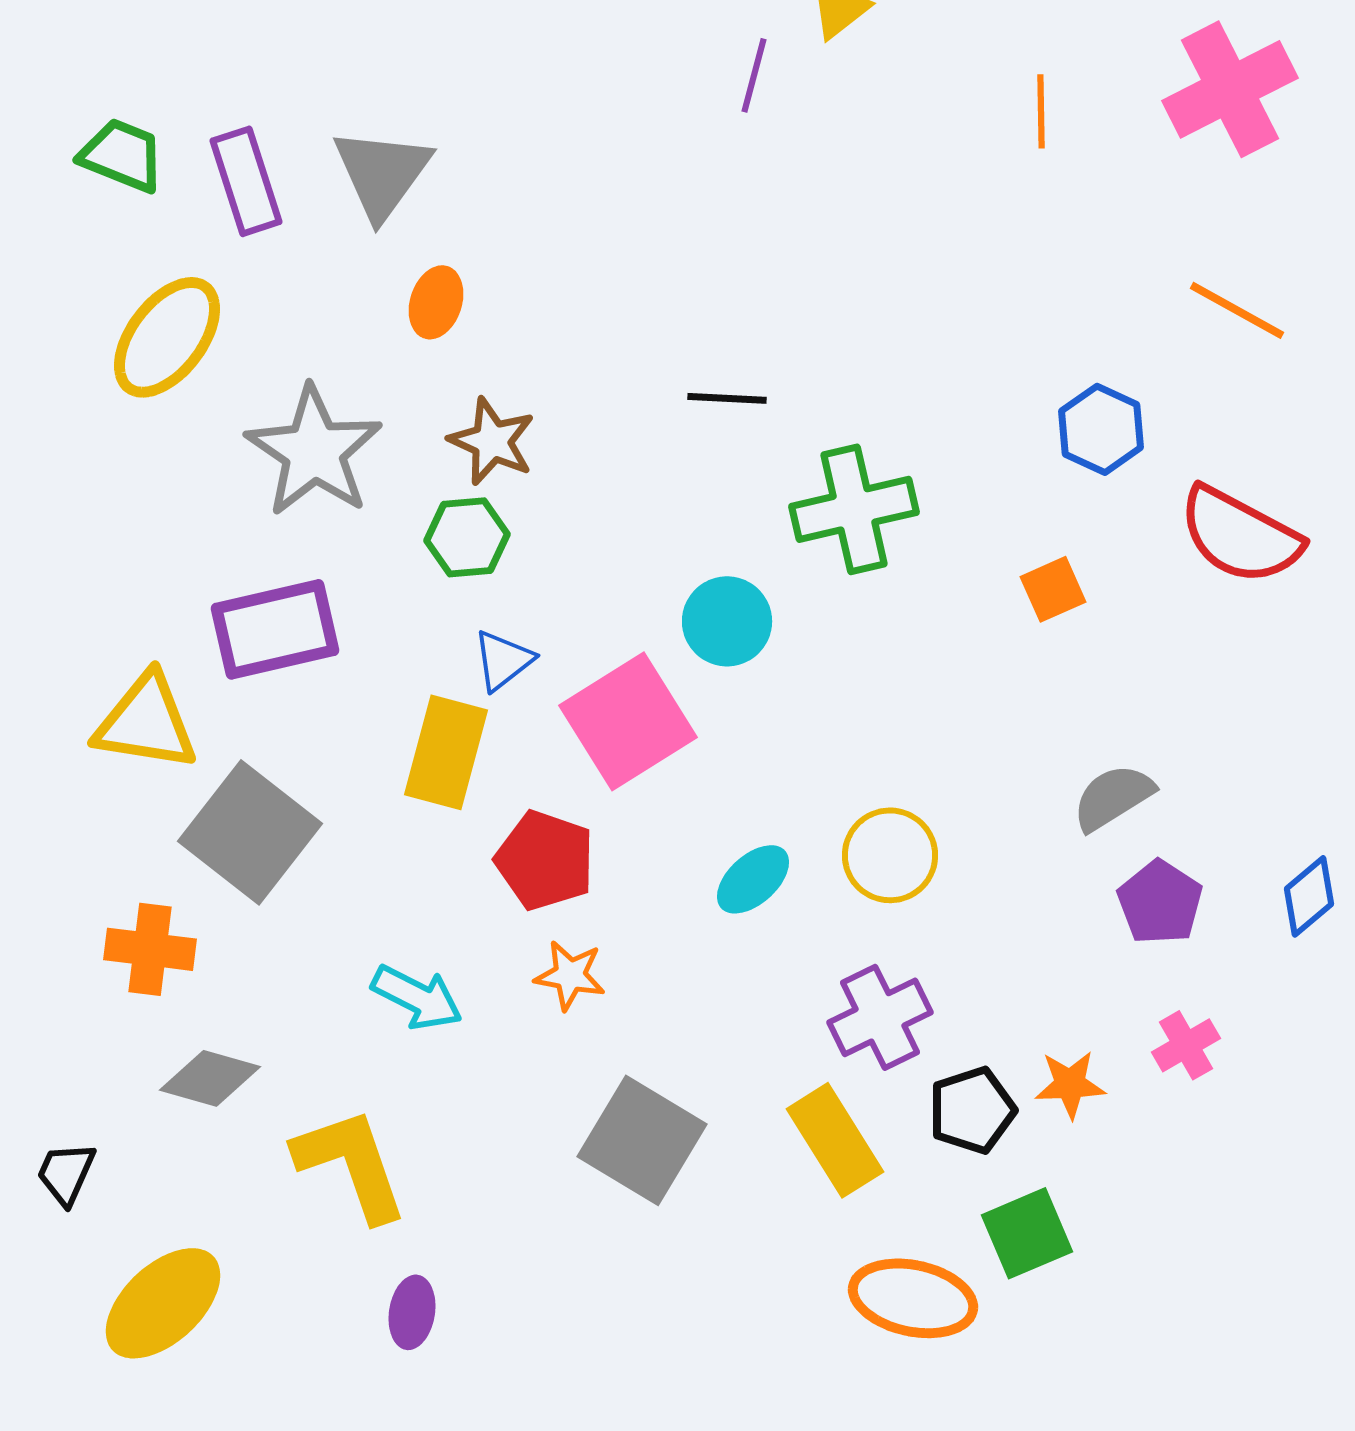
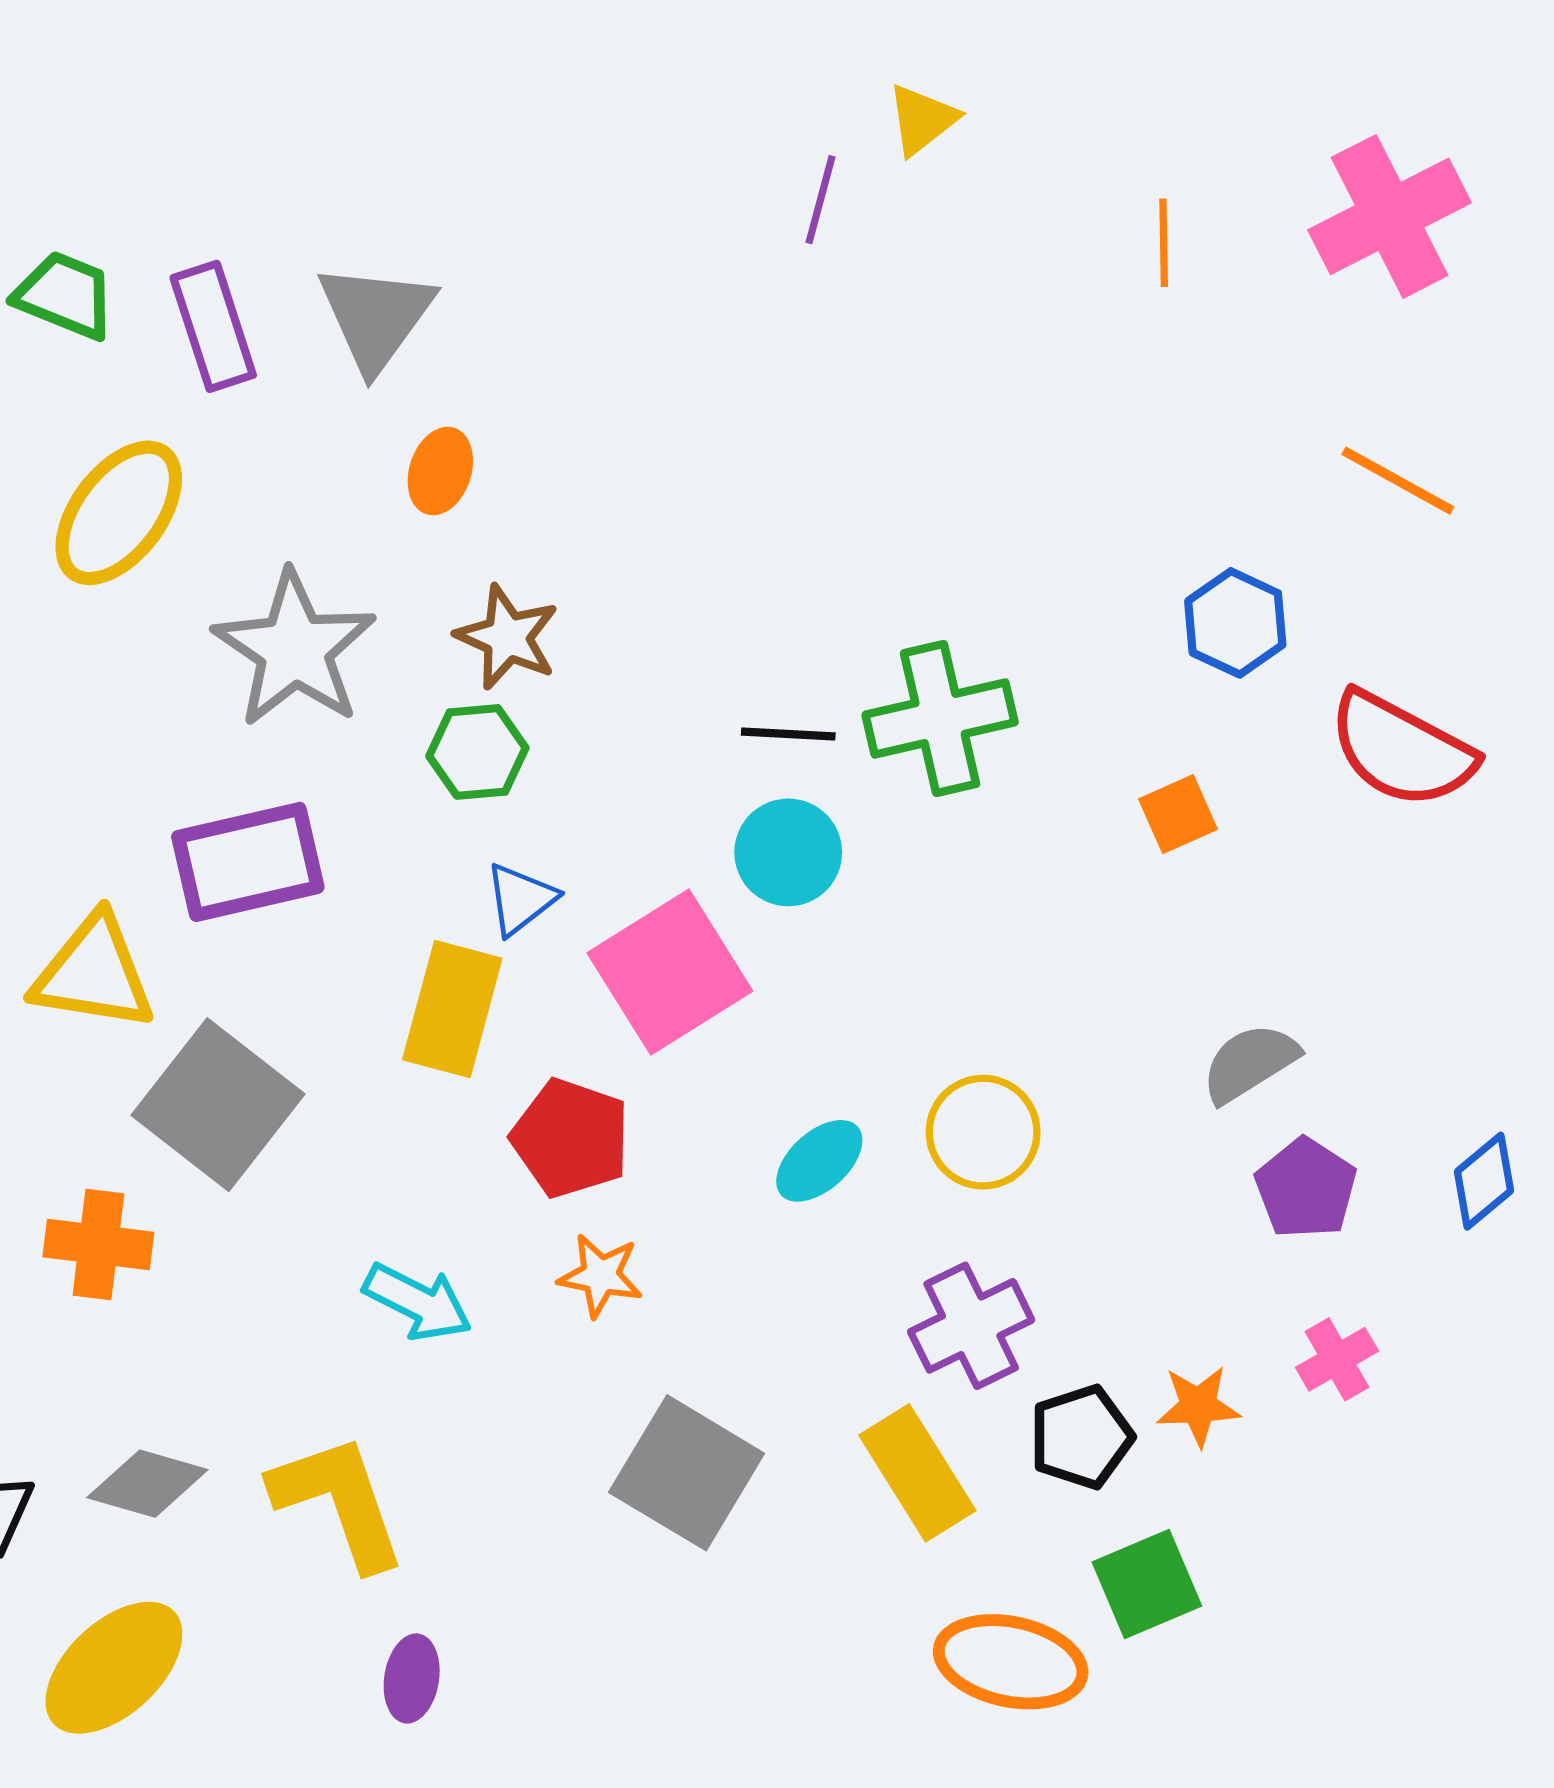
black line: (727, 398) -> (788, 734), moved
gray diamond: (210, 1078) -> (147, 1484), moved

